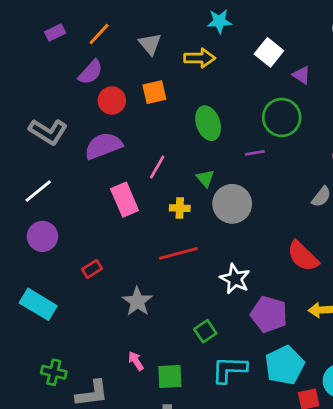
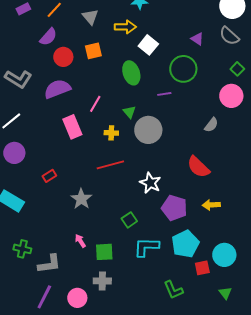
white square: (269, 52) -> (148, 45), moved

